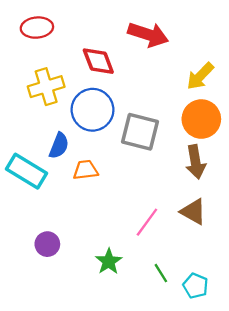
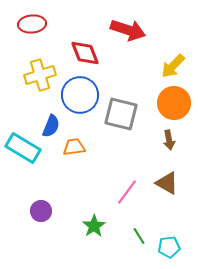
brown arrow: (196, 162) -> (169, 140), size x0.7
cyan pentagon: (196, 286) -> (169, 247), turned -30

